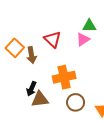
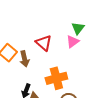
green triangle: (89, 26) -> (78, 28), turned -48

